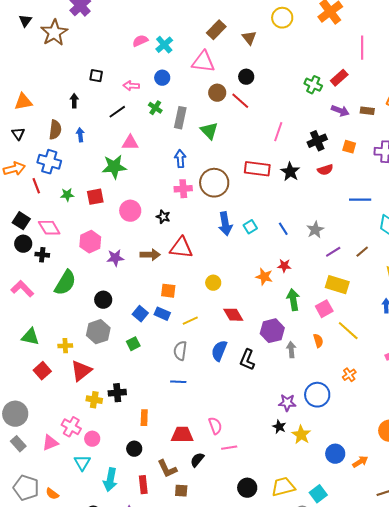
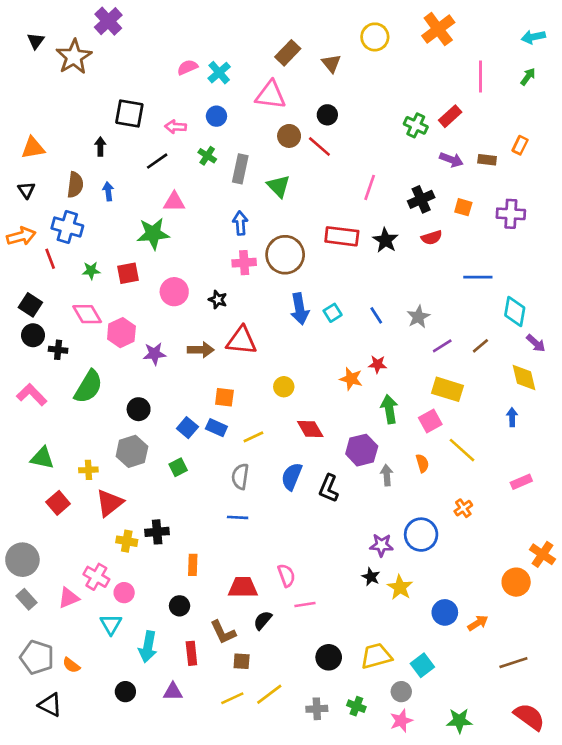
black square: (96, 76) -> (129, 114), size x1.6
pink diamond: (49, 228) -> (87, 314), moved

